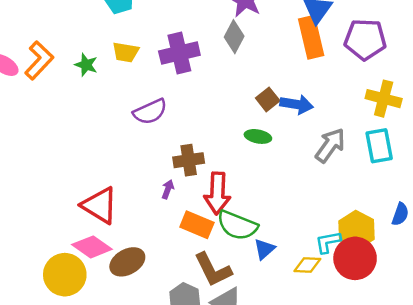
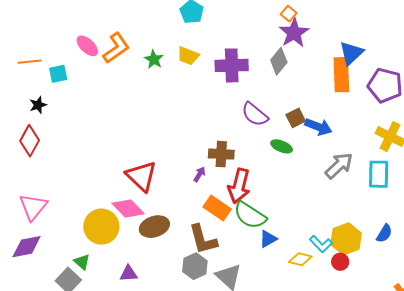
purple semicircle: (150, 112) -> (255, 114), moved, turned 52
cyan L-shape: (328, 242) -> (321, 244), turned -135
red circle: (355, 258) -> (340, 262), size x0.5
brown L-shape: (213, 270) -> (203, 239), moved

